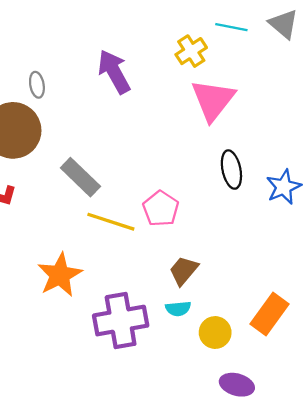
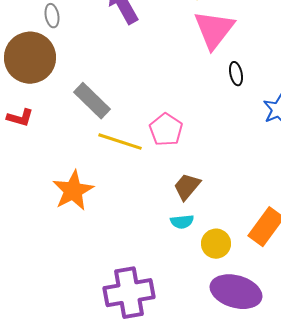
black ellipse: (231, 170) -> (236, 74), moved, size x0.7
purple cross: (121, 321) -> (129, 293), moved
purple ellipse: (237, 385) -> (236, 292), size x1.6

